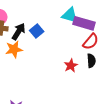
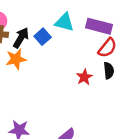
cyan triangle: (70, 15) -> (64, 22), moved

